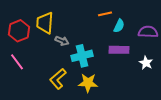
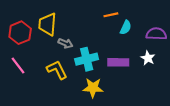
purple rectangle: (119, 50) -> (118, 62), moved
white star: (146, 63) -> (148, 58), moved
yellow L-shape: (58, 79) -> (57, 70), moved, turned 105

